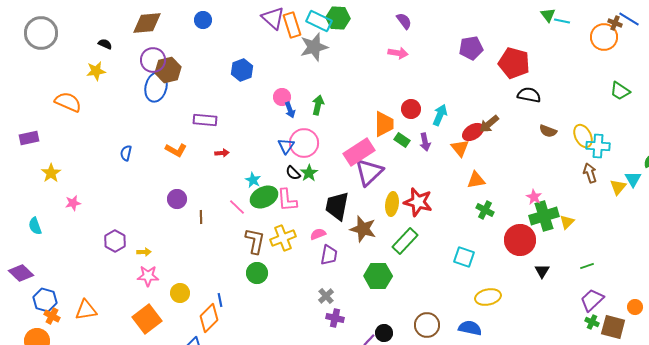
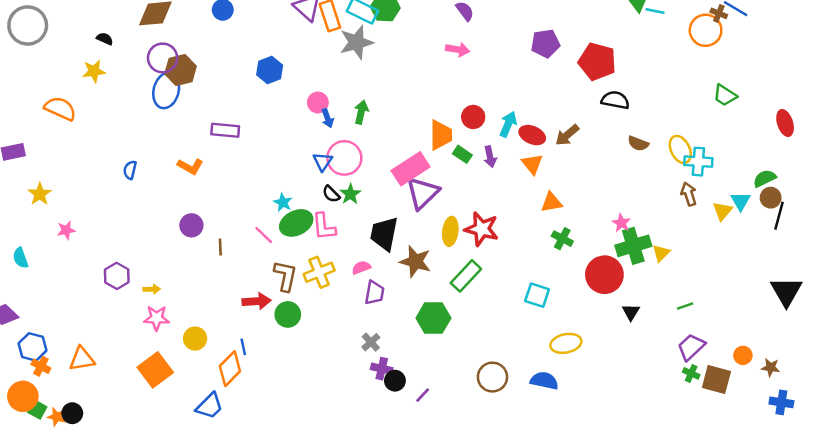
red ellipse: (473, 132) -> (532, 135), moved, turned 55
red arrow: (222, 153) -> (256, 301), moved, size x1.6
black circle: (384, 333) -> (395, 381), moved

